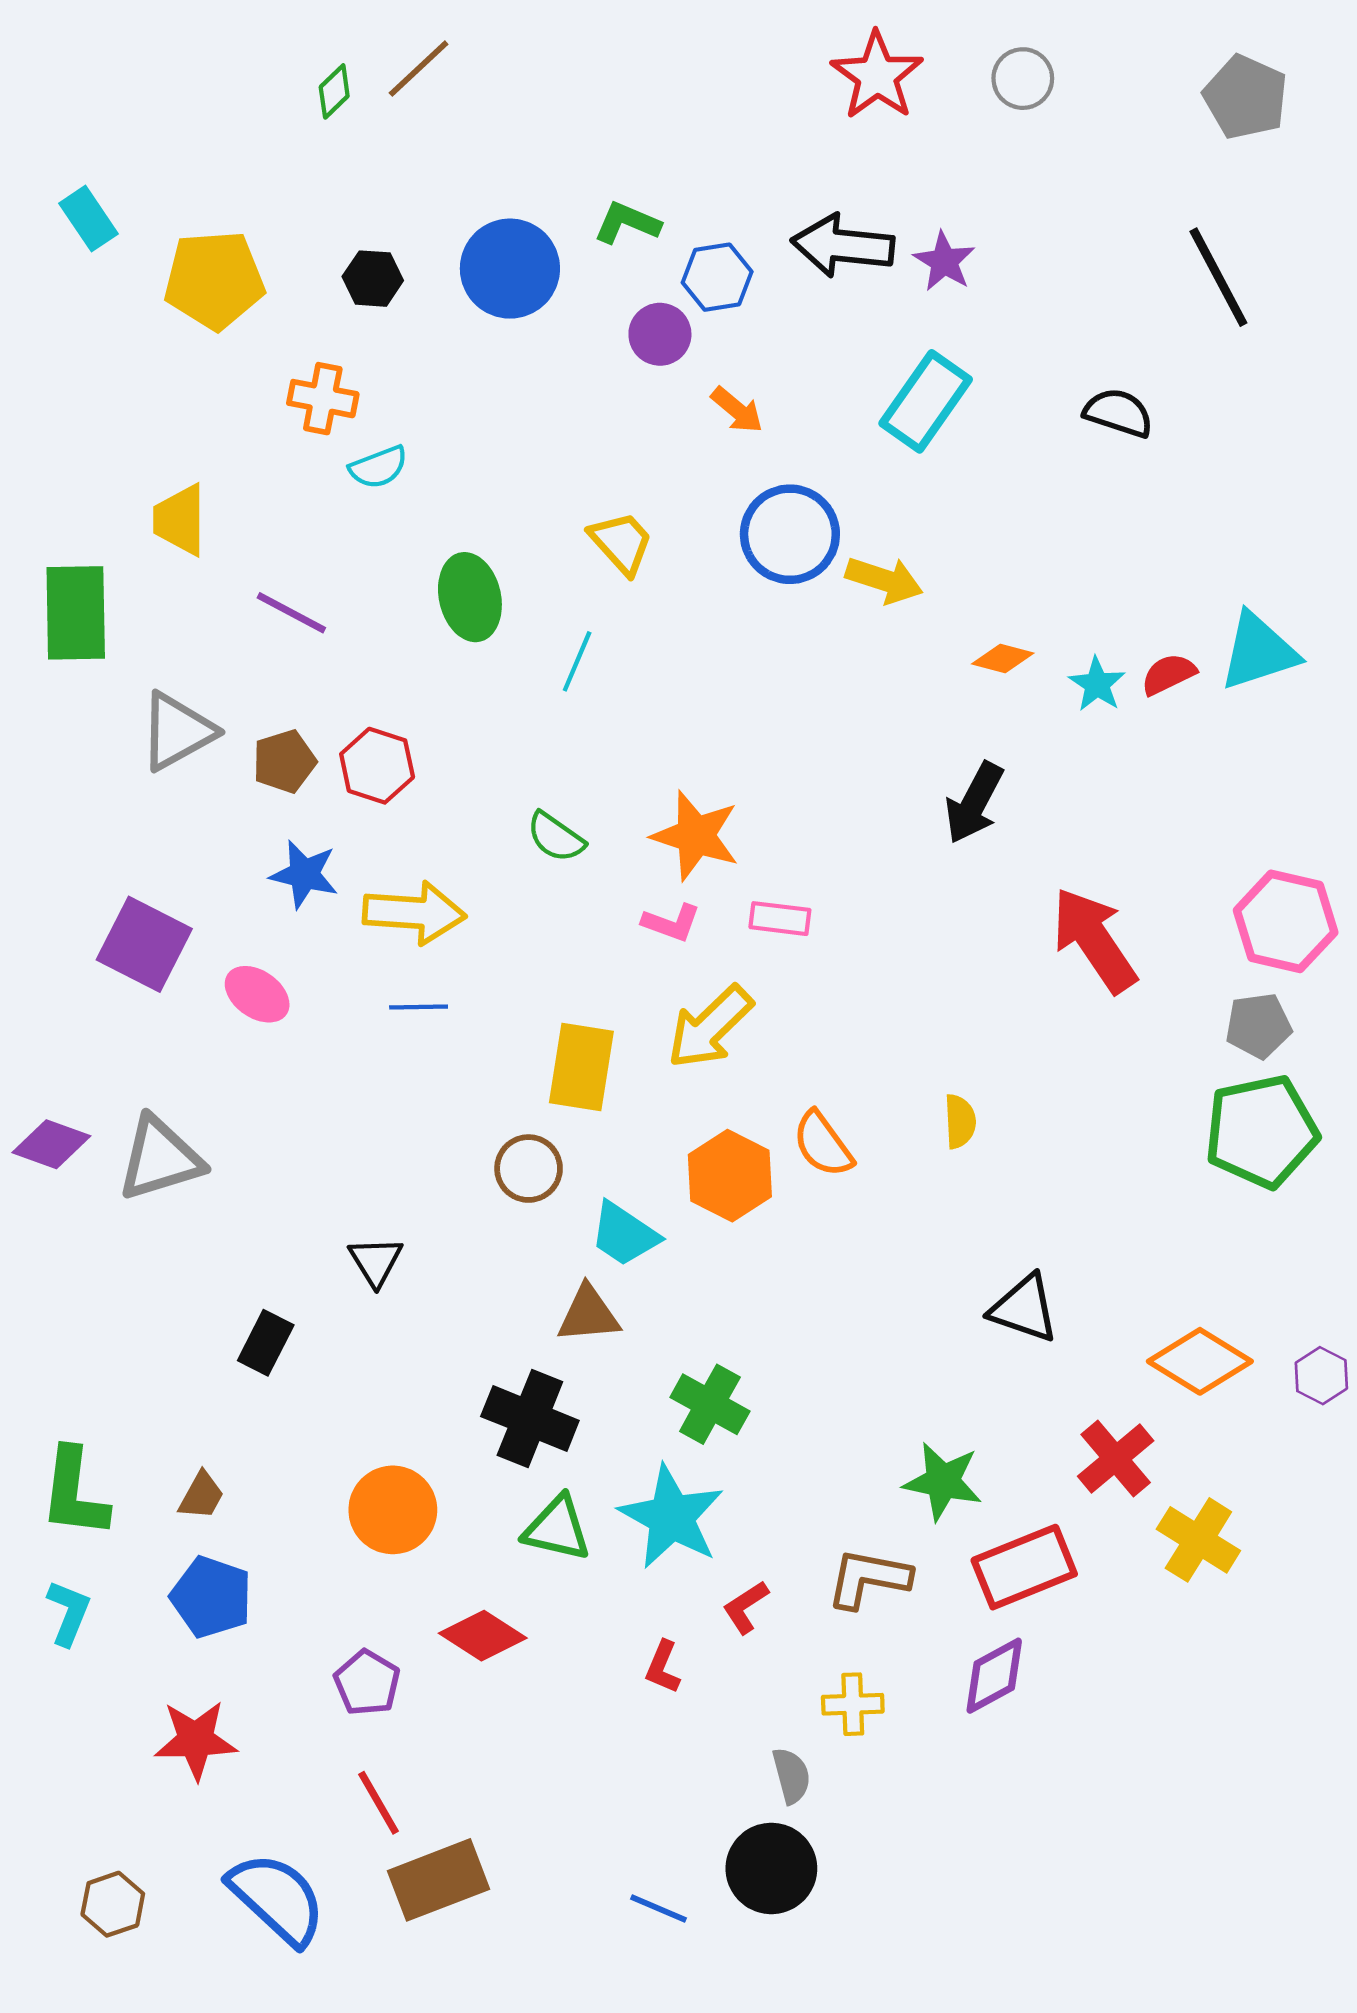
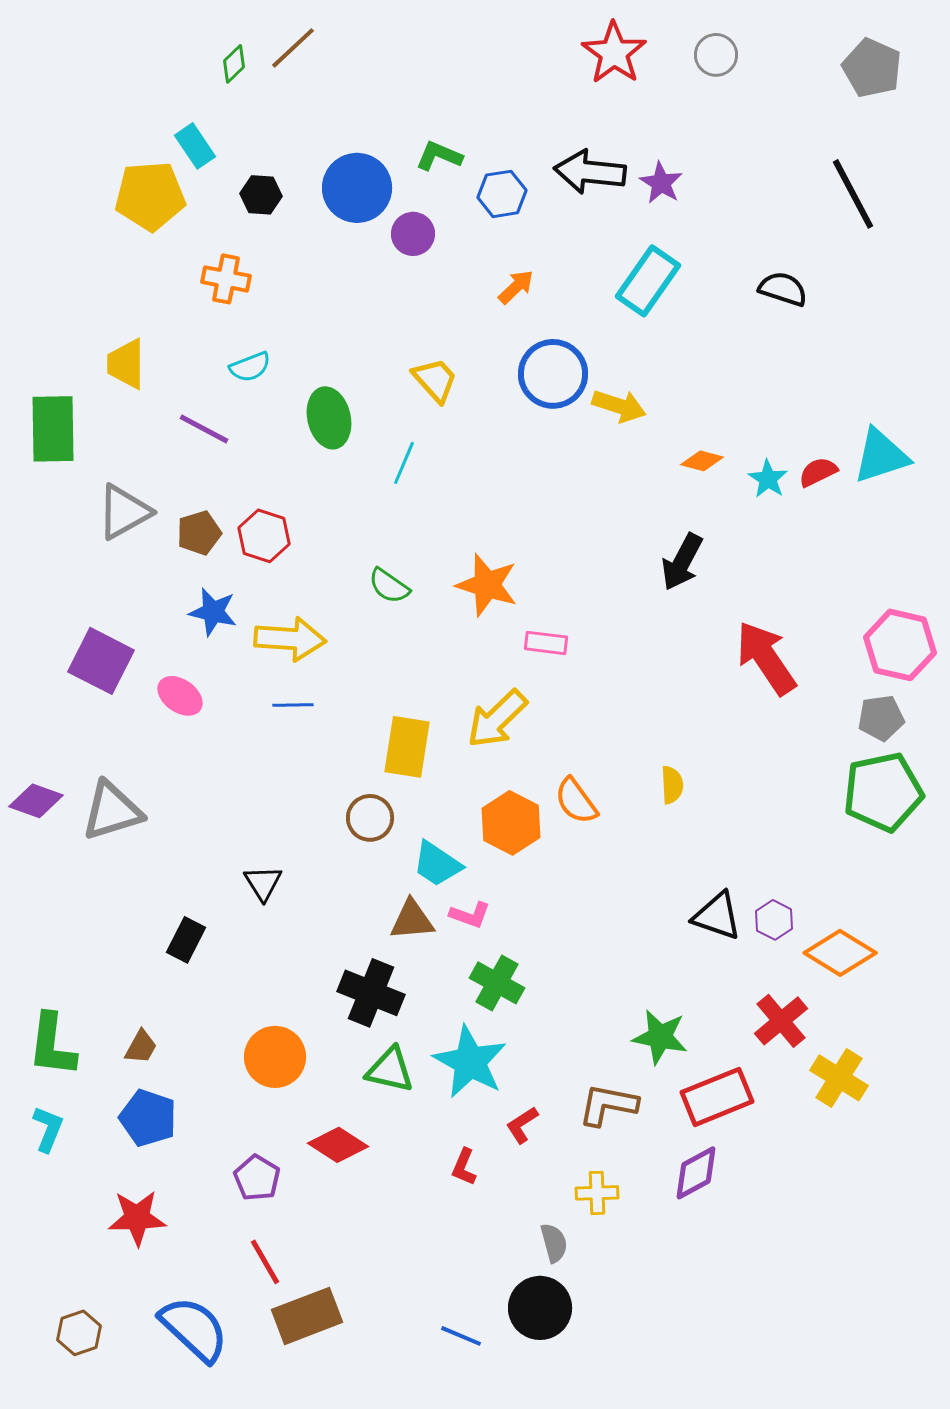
cyan rectangle: (89, 219) -> (195, 146), moved
purple circle: (660, 334) -> (413, 234), moved
orange arrow: (737, 410) -> (516, 287), turned -84
cyan semicircle: (379, 467) -> (250, 367), moved
pink L-shape: (671, 923) -> (470, 915), moved
purple hexagon: (1321, 1376) -> (774, 920), moved

